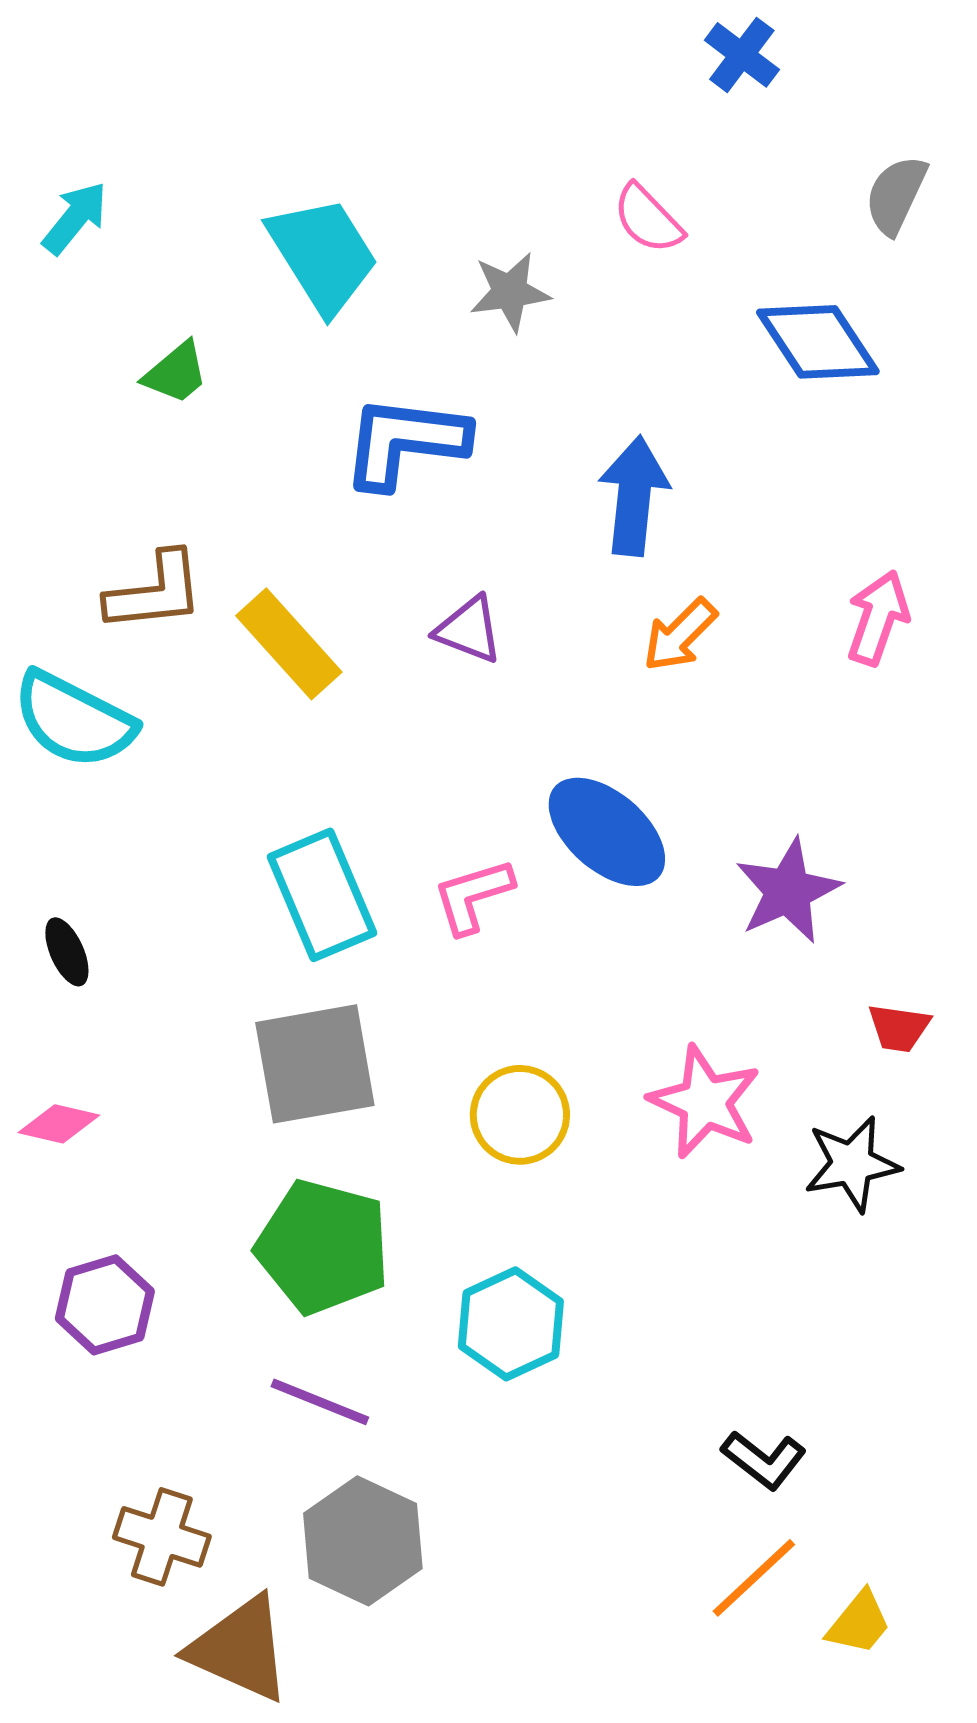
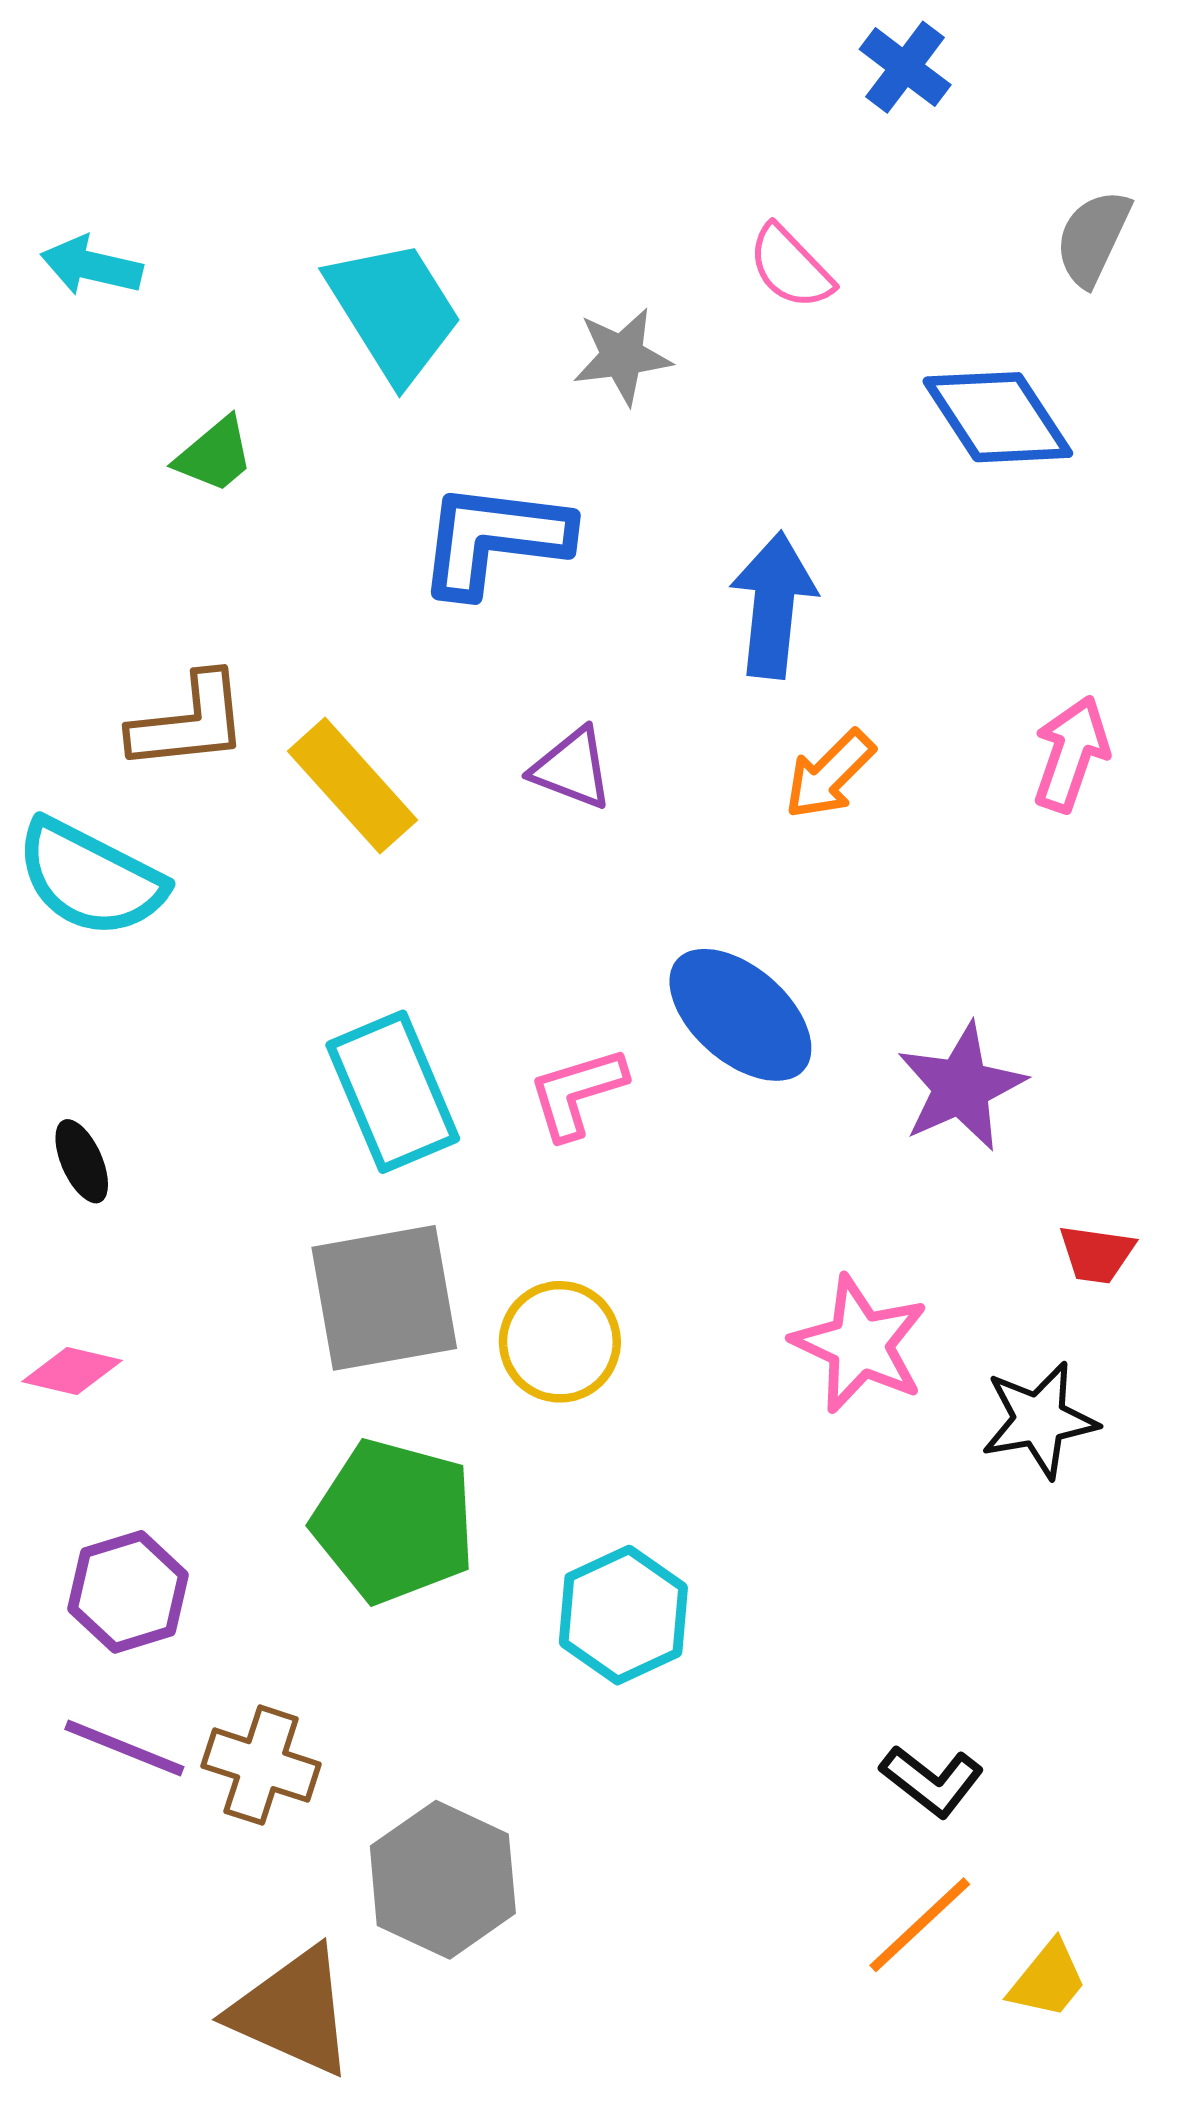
cyan arrow: (75, 218) -> (91, 266), turned -116
yellow circle: (520, 1115) -> (560, 1342), moved
purple line: (320, 1402) -> (124, 1748), moved
brown cross: (162, 1537) -> (261, 1765), moved

